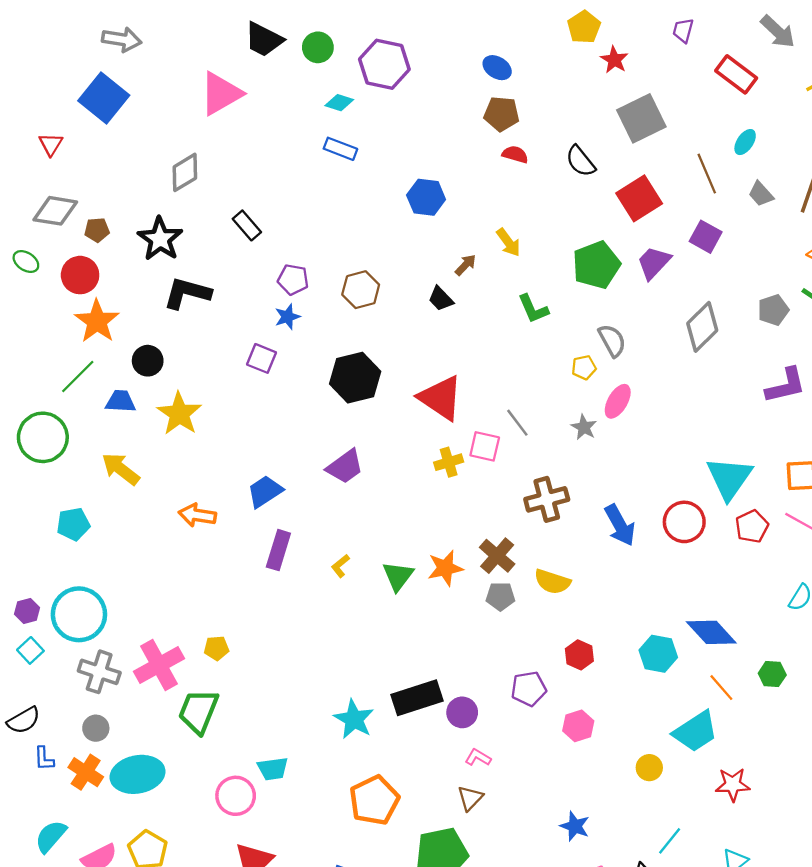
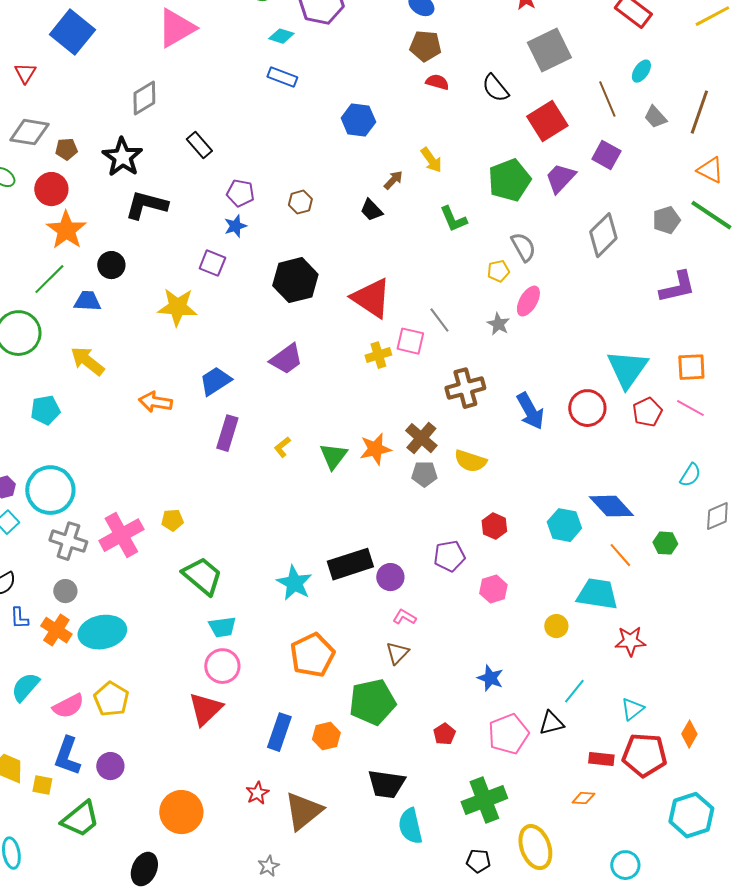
brown hexagon: (361, 290) -> (300, 202), size x0.7
yellow star: (179, 414) -> (177, 307), moved, turned -30
green trapezoid: (198, 711) -> (202, 576), moved, turned 108
cyan trapezoid: (695, 732) -> (597, 594), turned -138
pink circle: (236, 796) -> (222, 666), moved

